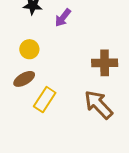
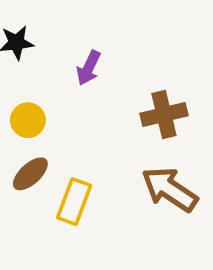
purple arrow: (63, 18) -> (89, 68), moved

